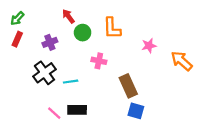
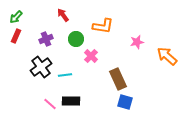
orange L-shape: (112, 28) -> (103, 26), turned -80
green circle: (83, 33) -> (76, 39), moved
pink cross: (99, 61) -> (91, 56), turned 32

